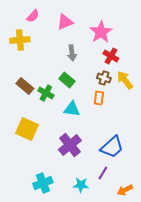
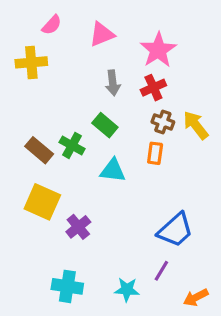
red cross: (111, 56) -> (153, 88), moved, turned 35
brown rectangle: (25, 86) -> (39, 150), moved
purple cross: (70, 145) -> (78, 227), moved, size x0.7
cyan cross: (43, 183) -> (67, 286), turned 30

